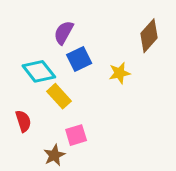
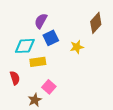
cyan diamond: (39, 71) -> (25, 46), turned -55
yellow rectangle: (59, 96) -> (38, 62), turned -56
pink square: (76, 135) -> (49, 87), turned -32

